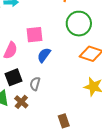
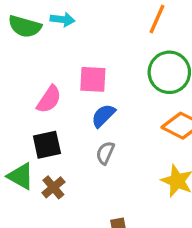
gray semicircle: (35, 84) -> (105, 153), moved

